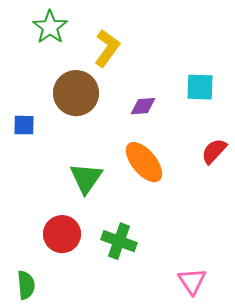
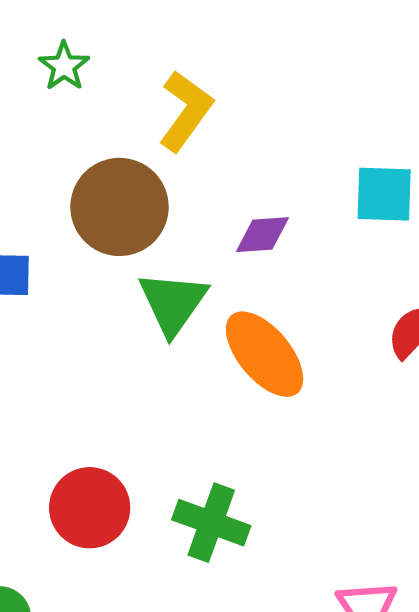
green star: (50, 27) -> (64, 66), size x0.7
green triangle: (86, 178) -> (173, 303), moved

